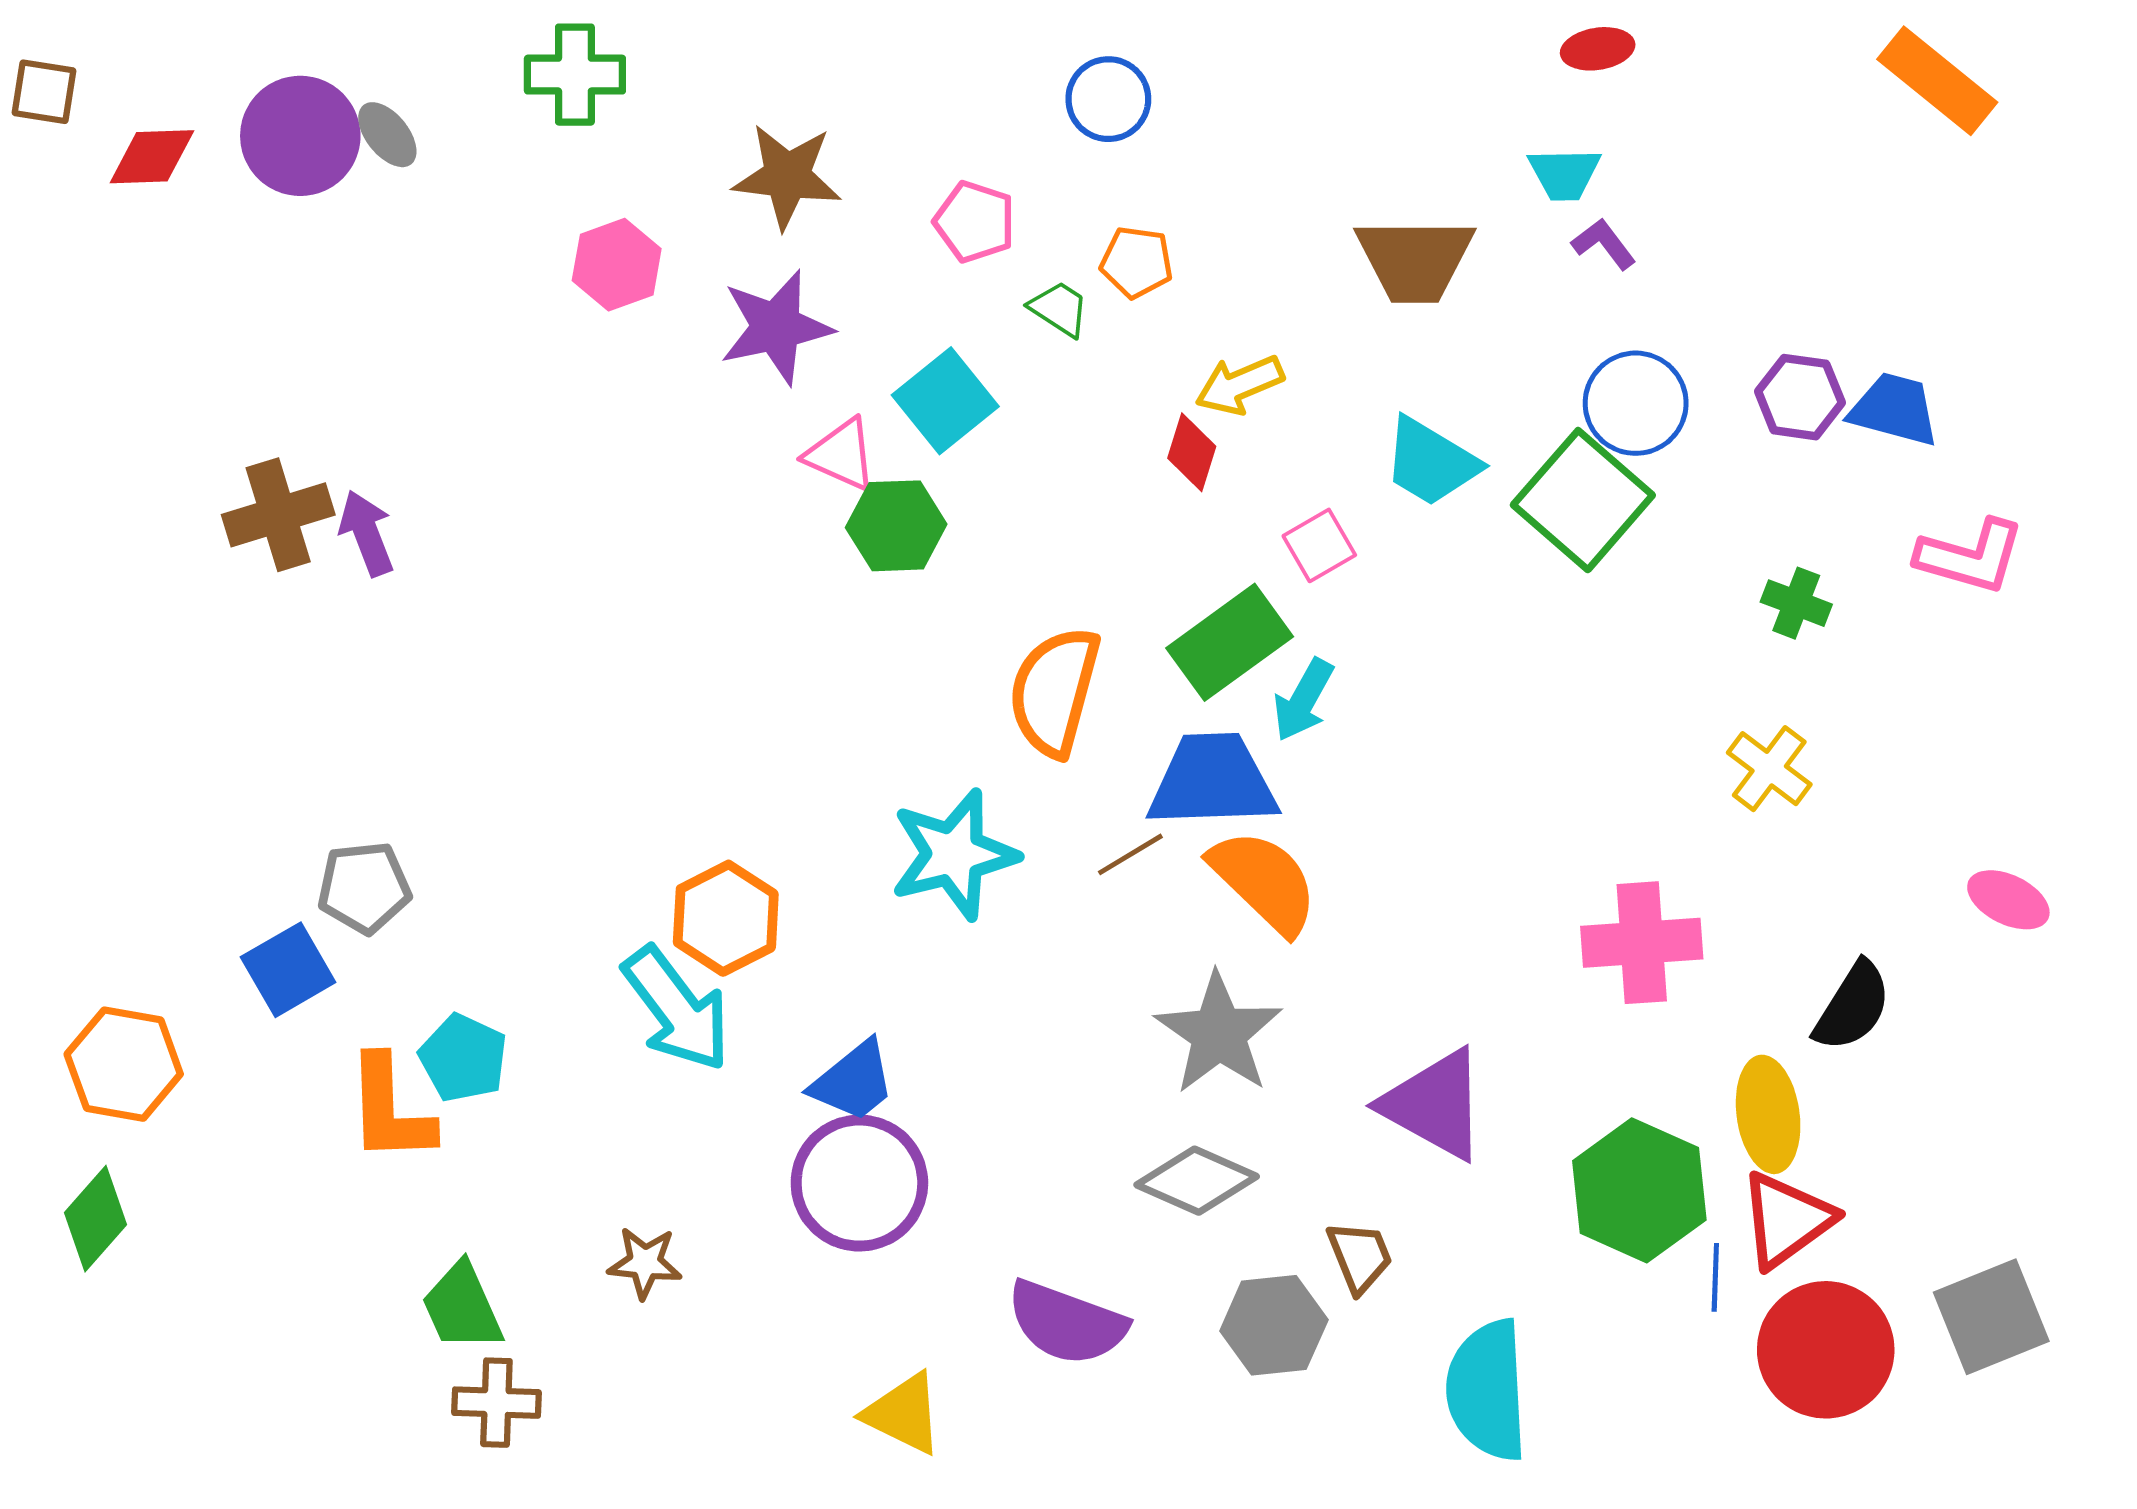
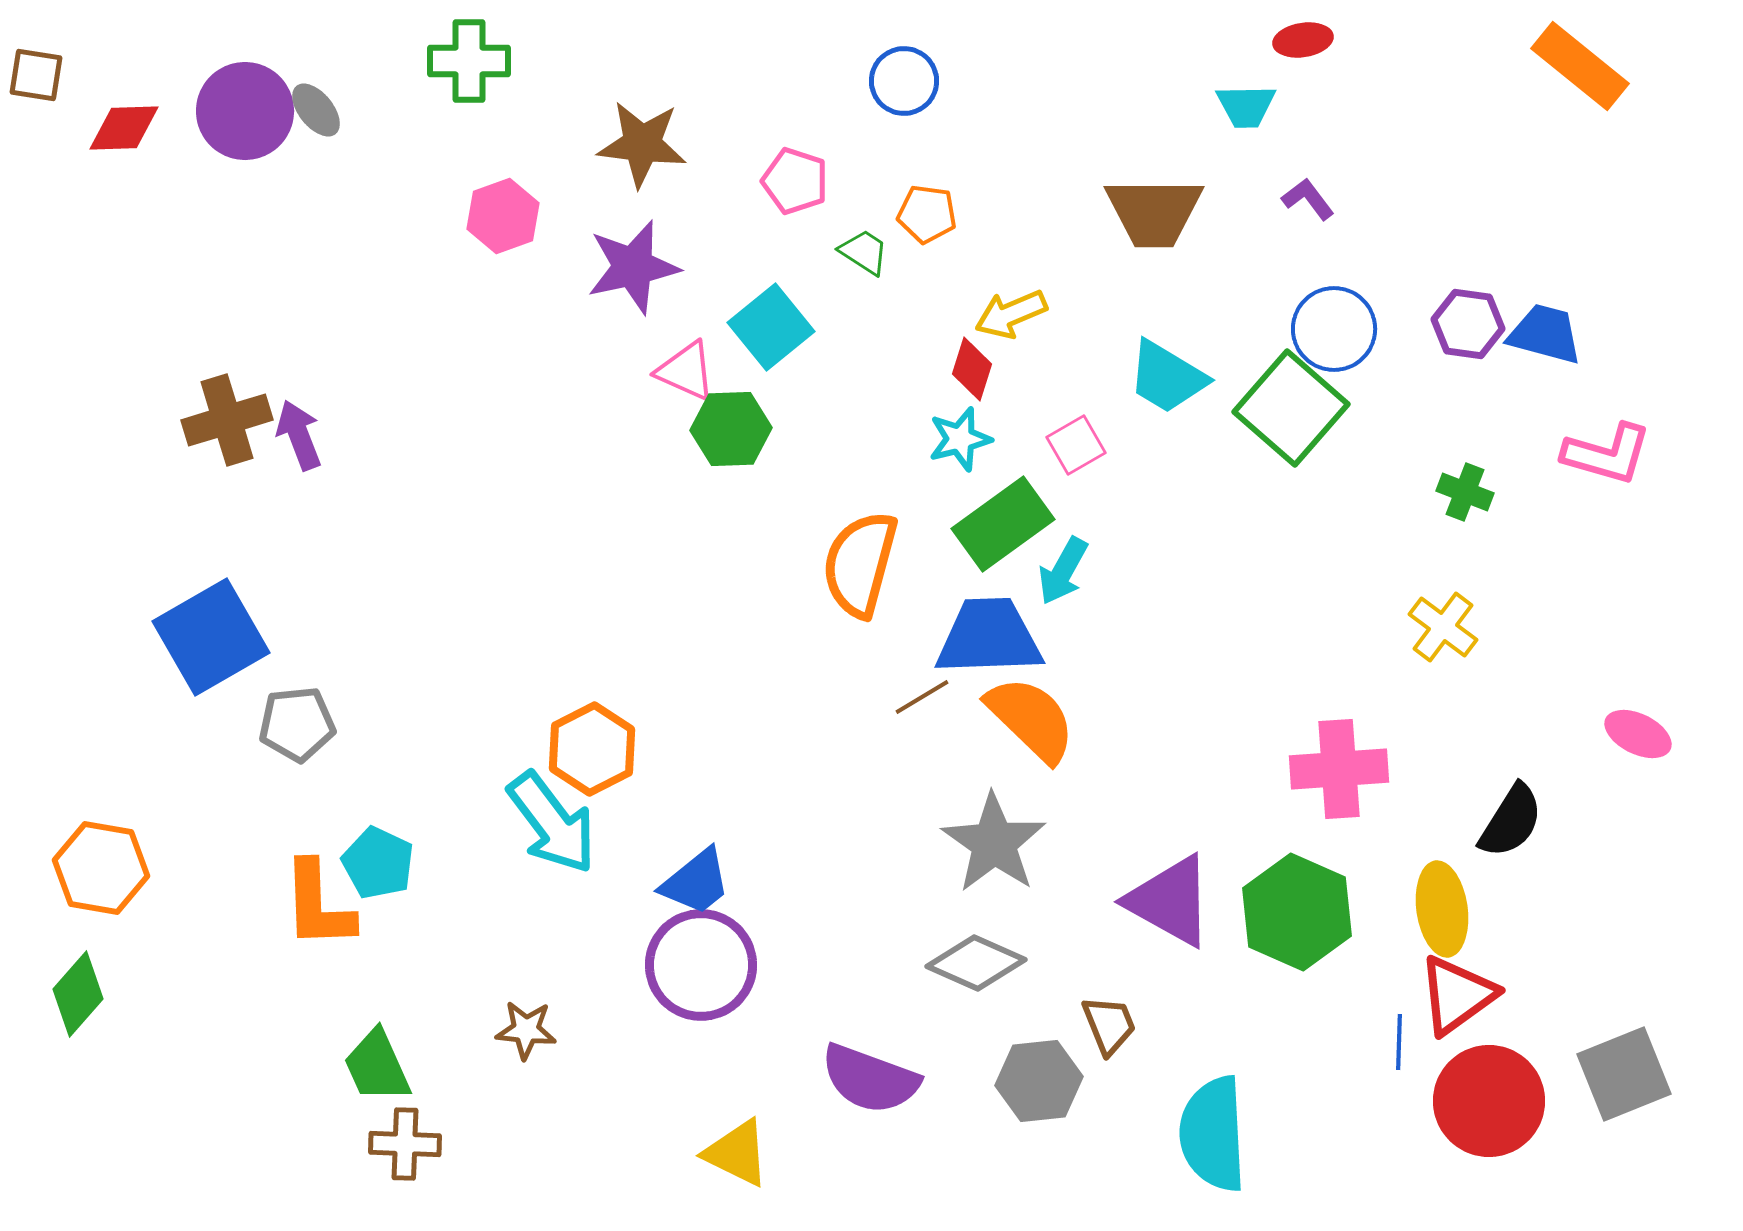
cyan trapezoid: (1564, 174) -> (1246, 106), moved
cyan star: (954, 854) -> (960, 439), moved, size x0.6
blue square: (288, 970) -> (211, 637), moved, size x1.5
green hexagon: (1639, 1190) -> (1297, 912), moved

